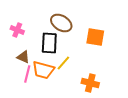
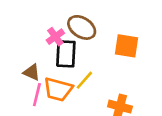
pink cross: (17, 30) -> (55, 37), moved, turned 32

